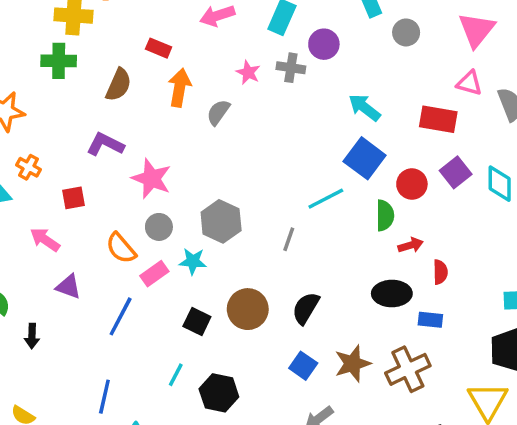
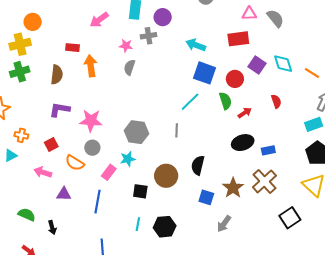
gray semicircle: (218, 112) -> (130, 67), moved
gray circle: (159, 227) -> (92, 148), moved
orange semicircle: (121, 248) -> (75, 163), moved
red semicircle: (440, 272) -> (276, 101), moved

